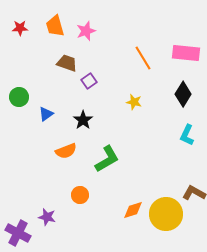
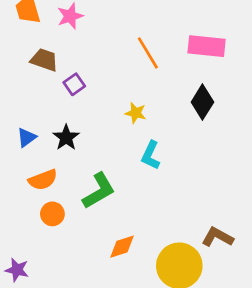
blue triangle: (46, 114) -> (27, 138), moved
cyan L-shape: (187, 135) -> (151, 155), moved
orange circle: (80, 195) -> (52, 214), moved
orange diamond: (133, 210) -> (122, 247), moved

